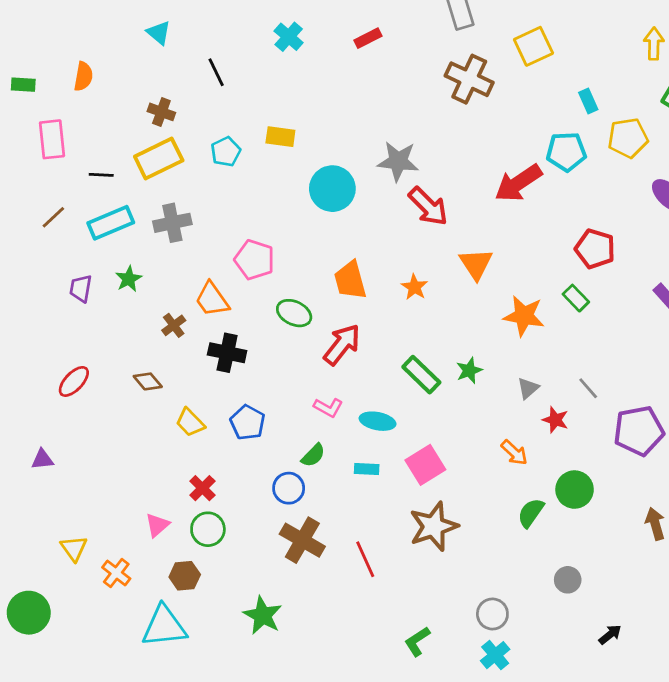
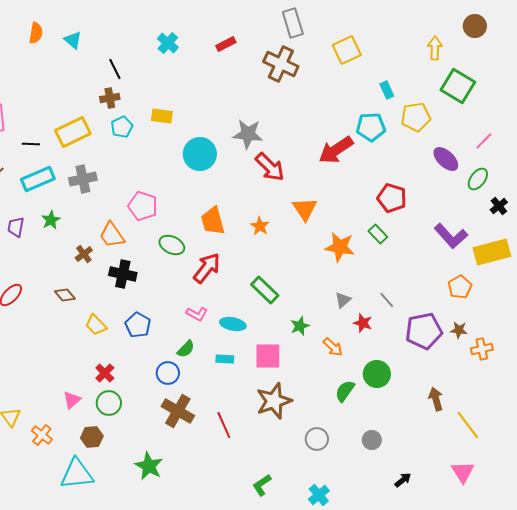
orange semicircle: (83, 76) -> (36, 33), moved
brown cross: (469, 79) -> (281, 64), moved
brown cross: (161, 112) -> (110, 98), moved, turned -30
green star: (469, 371) -> (300, 326), moved
pink square: (425, 465) -> (268, 356), turned 32
gray circle: (492, 614) -> (317, 439), moved

